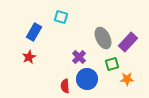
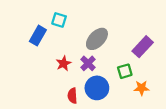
cyan square: (61, 17) -> (59, 20), moved
gray ellipse: (103, 38) -> (97, 39), moved, turned 70
red star: (29, 57) -> (63, 63), moved

